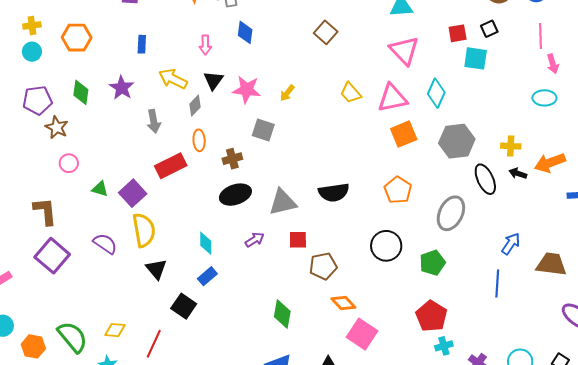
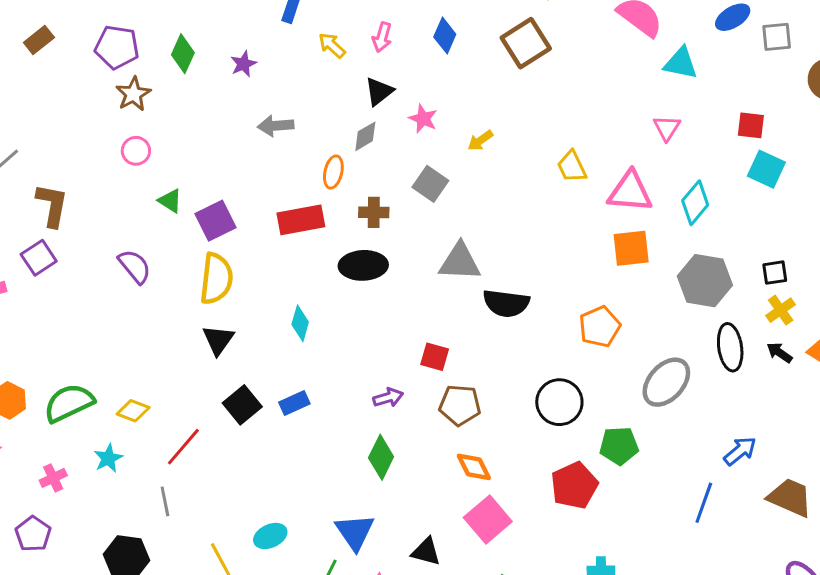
black square: (489, 29) -> (775, 273), moved
brown square: (326, 32) -> (526, 43), moved, size x1.4
pink triangle: (404, 51) -> (667, 128), size x0.6
yellow arrow: (173, 79) -> (332, 45), moved, size x0.7
purple star: (122, 88) -> (244, 64), size x0.7
pink star: (247, 90) -> (423, 119), size x0.7
gray diamond: (195, 106) -> (365, 136), moved
gray arrow: (154, 121) -> (276, 126), turned 80
yellow cross: (511, 146) -> (781, 310), turned 36
red rectangle: (171, 166) -> (301, 220), moved
gray triangle: (283, 202) -> (460, 262), moved
brown L-shape: (45, 211) -> (52, 205), moved
purple arrow: (255, 240) -> (388, 398), moved
purple semicircle: (105, 244) -> (135, 266), moved
purple square: (52, 256) -> (39, 258), moved, size x0.7
blue rectangle: (207, 276) -> (294, 403), moved
red pentagon: (431, 316) -> (574, 485), moved
green semicircle: (72, 337) -> (69, 403), turned -92

